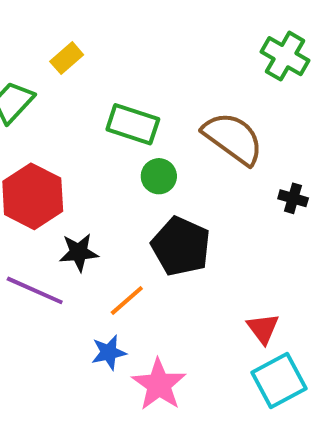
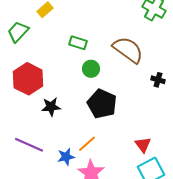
green rectangle: (133, 124) -> (78, 43), size x0.7
purple line: (35, 290) -> (29, 145), moved
orange line: (127, 300) -> (87, 144), moved

